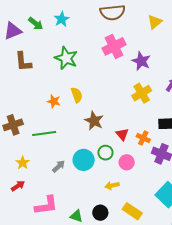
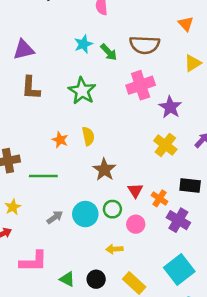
green arrow: (36, 24) -> (109, 52), moved
yellow cross: (142, 93) -> (165, 145), turned -30

